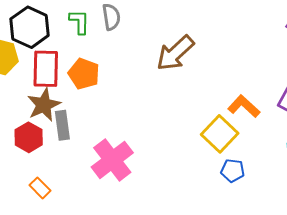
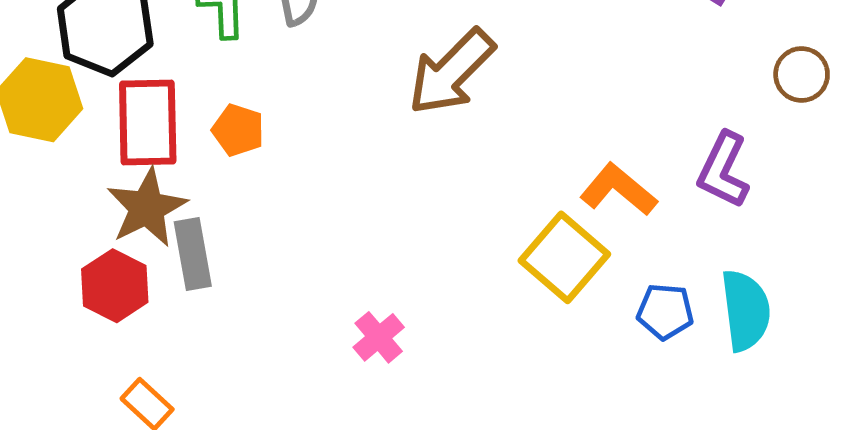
orange pentagon: (84, 74) -> (238, 130), size x0.7
pink cross: (112, 160) -> (379, 337), moved, size x0.5
blue pentagon: (233, 171) -> (665, 312), moved

